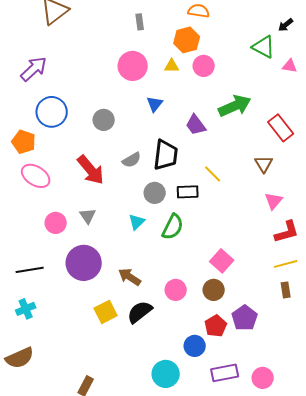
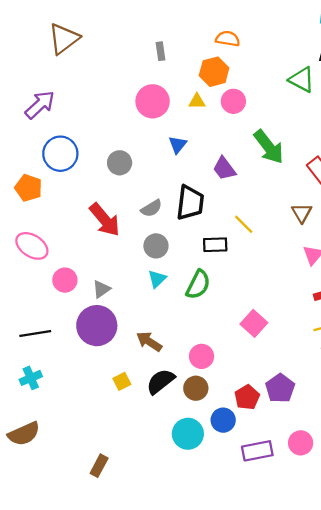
green arrow: (235, 106) -> (269, 147), turned 76
pink ellipse: (36, 176) -> (32, 246), moved
gray circle: (155, 193) -> (156, 246), moved
gray triangle: (88, 216) -> (101, 289), moved, turned 30
brown circle: (214, 290) -> (196, 388), moved
yellow square: (106, 312) -> (122, 381), size x0.7
cyan circle: (166, 374) -> (188, 434), moved
pink circle: (263, 378) -> (301, 443), moved

